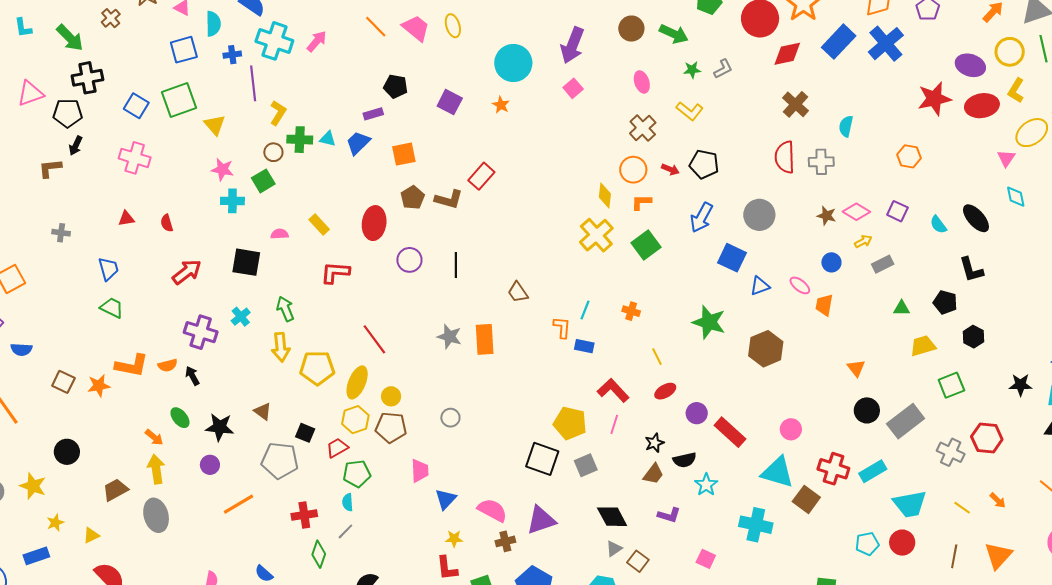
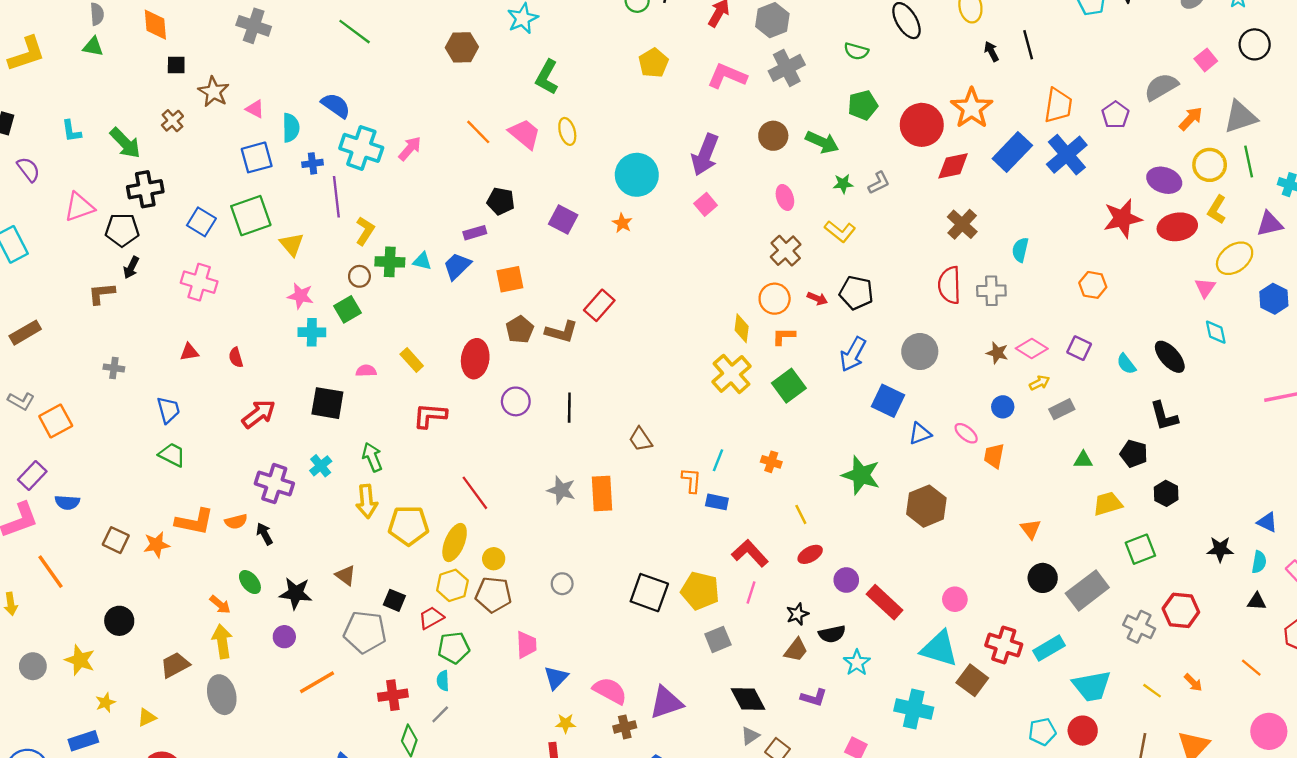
black square: (542, 459) -> (649, 593), moved

